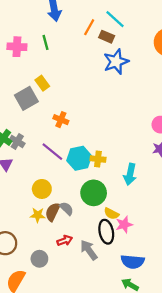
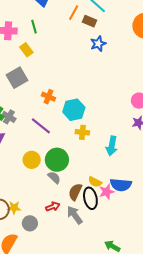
blue star: (116, 62) -> (98, 44), size x0.7
yellow rectangle: (42, 83) -> (26, 50), moved
cyan hexagon: (79, 158) -> (74, 110), moved
green circle: (94, 193) -> (57, 160), moved
brown semicircle: (53, 212) -> (75, 192), moved
yellow star: (38, 215) -> (14, 208), moved
blue semicircle: (133, 262) -> (121, 185), moved

